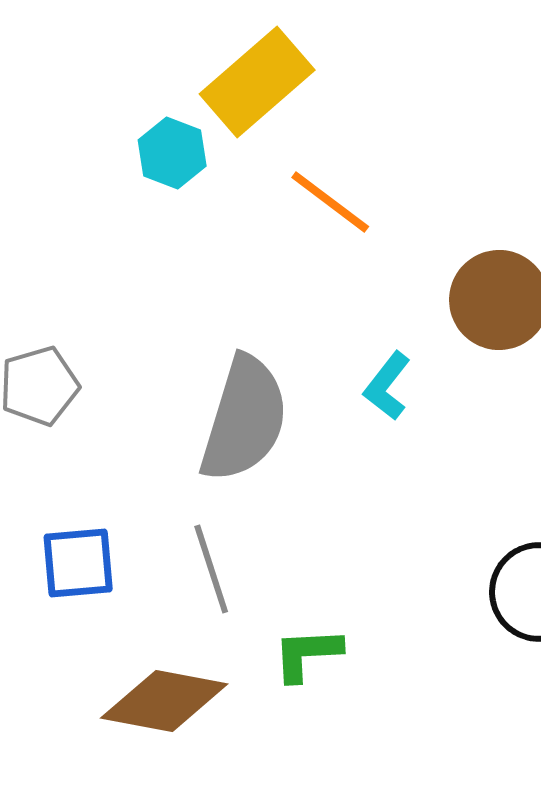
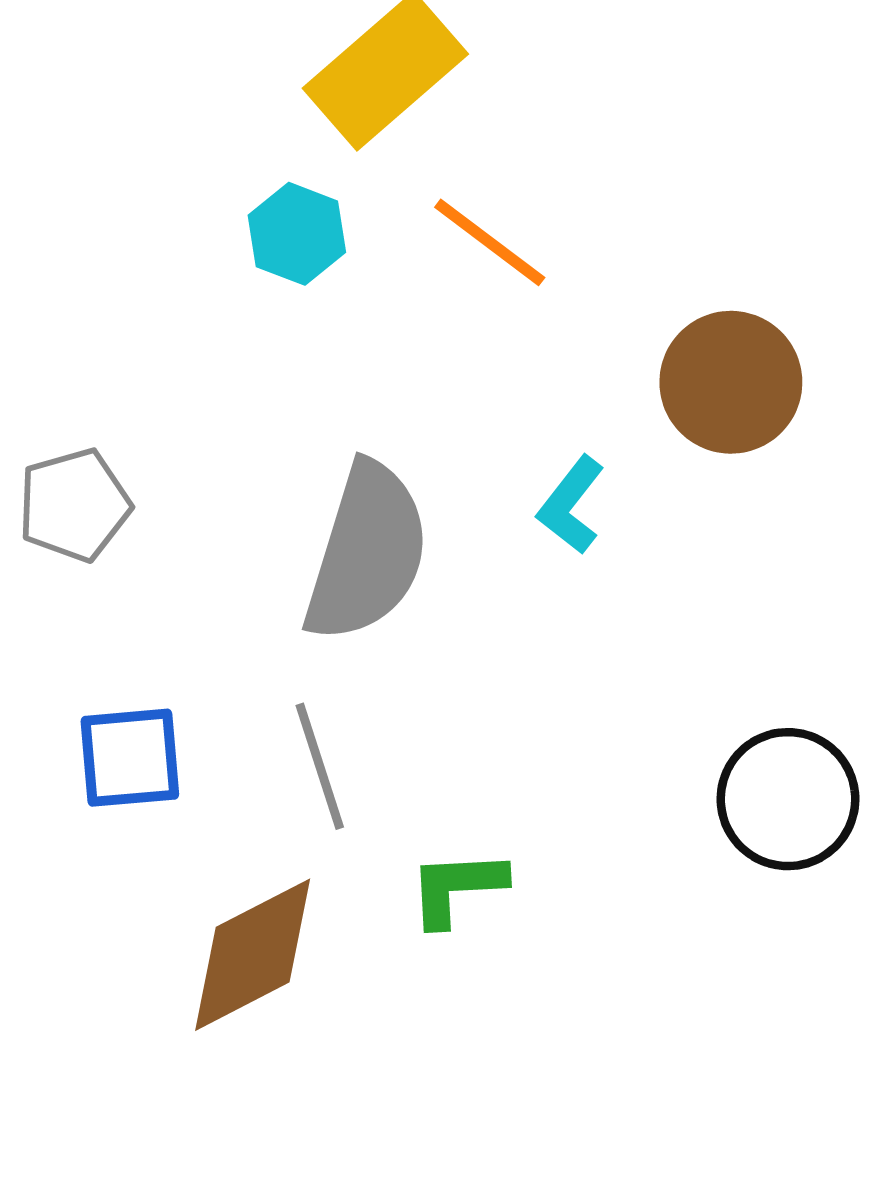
cyan hexagon: (172, 153) -> (297, 234), moved
brown diamond: (164, 701) -> (253, 955), turned -38

